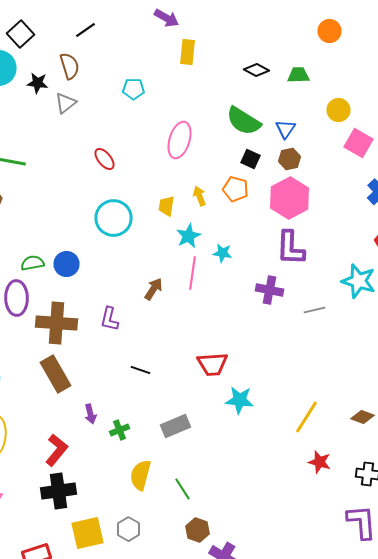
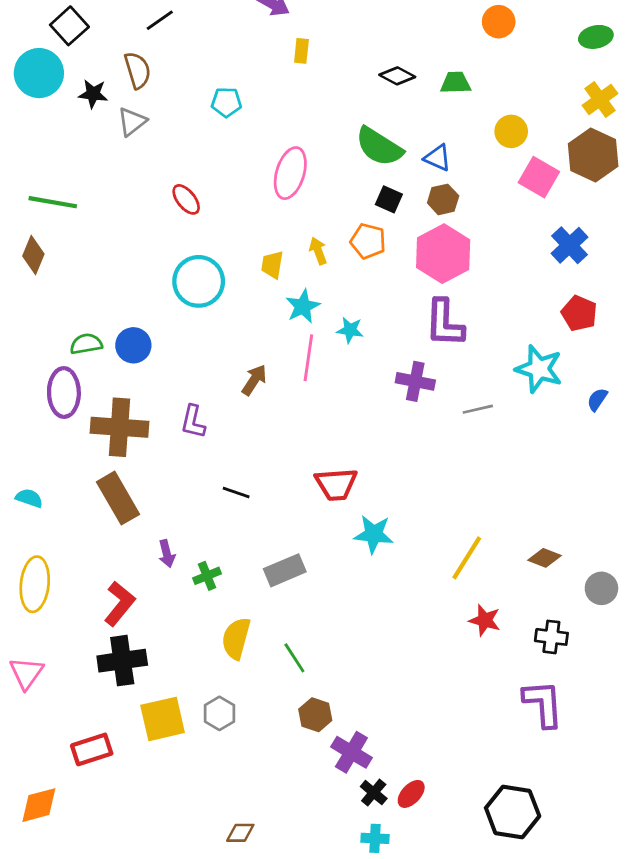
yellow rectangle: (188, 52) -> (301, 51), size x0.7
blue triangle: (286, 129) -> (438, 158), turned -40

